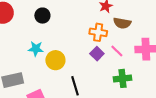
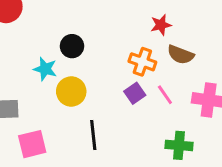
black circle: (42, 16) -> (72, 46), moved
green cross: (122, 78) -> (179, 145), moved

